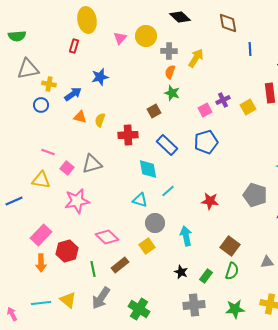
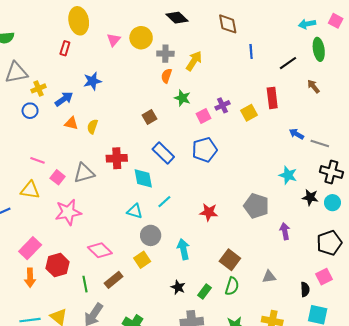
yellow cross: (49, 84) -> (39, 88), turned -32
green star: (172, 93) -> (182, 98), moved
red cross: (128, 135) -> (117, 158), moved

